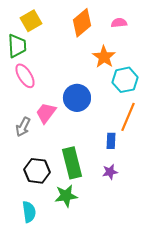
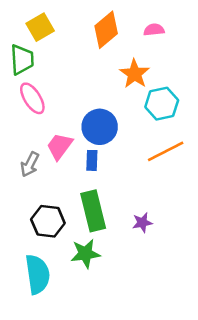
orange line: (128, 117) -> (166, 151), turned 40
blue rectangle: (111, 141) -> (92, 160), moved
cyan semicircle: (29, 212) -> (38, 274), size x1.4

